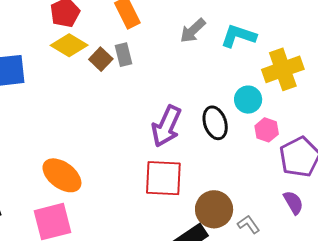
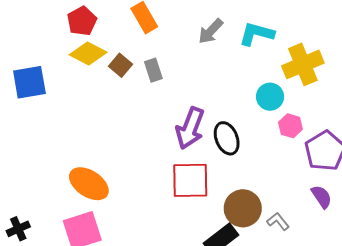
gray rectangle: (123, 55) -> (153, 70), moved
black ellipse: (215, 123) -> (227, 138), moved

